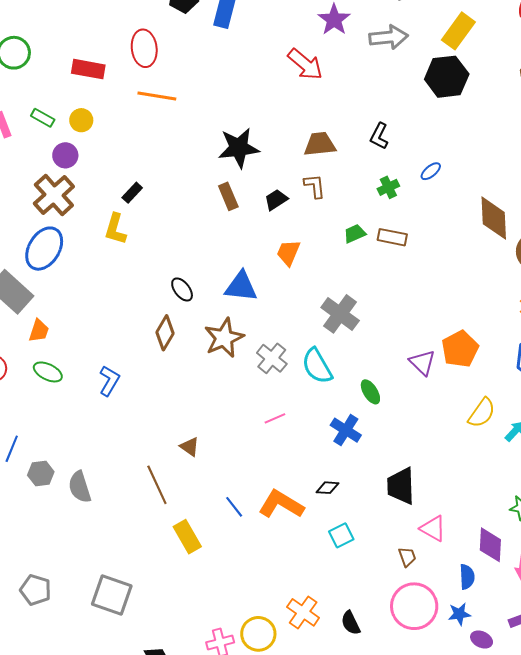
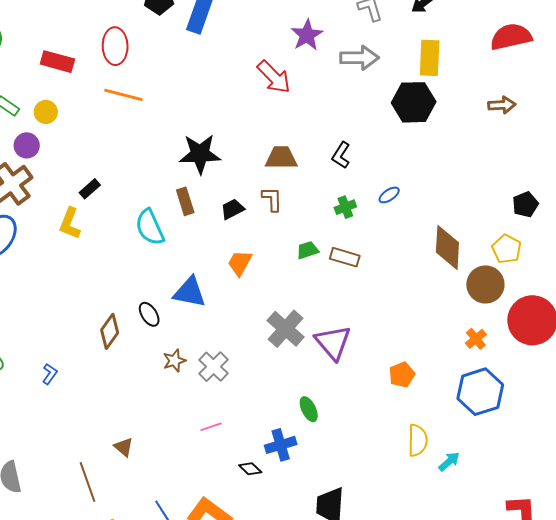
yellow rectangle: (458, 31) -> (430, 58), turned -39
black ellipse: (182, 289) -> (149, 314), moved
brown star: (224, 338) -> (174, 361), moved, size x0.6
orange pentagon: (460, 349) -> (402, 375), size x0.7
purple triangle: (422, 363) -> (333, 343), moved, size x1.4
cyan semicircle: (317, 366) -> (150, 227), moved
blue L-shape: (109, 381) -> (50, 374), size x0.7
yellow semicircle: (482, 413) -> (418, 440), turned -40
blue cross: (346, 430) -> (281, 445), turned 36
black diamond: (327, 488) -> (250, 469), moved, turned 35

